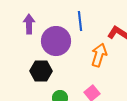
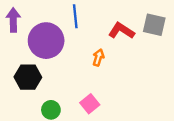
orange arrow: (99, 55) -> (98, 58), size x0.6

